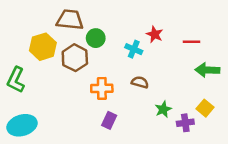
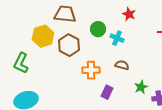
red star: (155, 34) -> (129, 14), moved
green circle: (96, 38) -> (98, 29), moved
purple rectangle: (109, 120) -> (107, 92), moved

